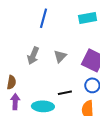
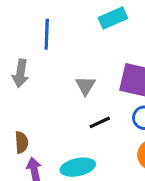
gray arrow: (33, 56) -> (21, 73), moved
black line: (65, 93) -> (100, 122), moved

